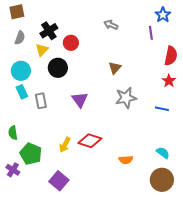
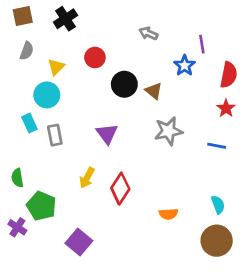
blue star: (163, 15) -> (185, 66), moved
black cross: (49, 31) -> (66, 19), moved
black circle: (58, 68) -> (124, 84), moved
brown triangle: (115, 68) -> (154, 91), turned -32
cyan circle: (21, 71) -> (47, 95), moved
red diamond: (90, 141) -> (120, 189), turned -75
yellow arrow: (65, 145) -> (87, 178), moved
cyan semicircle: (163, 153) -> (218, 205), turned 32

